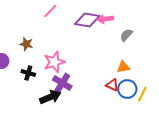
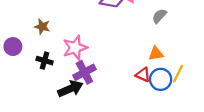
purple cross: (62, 83) -> (84, 72), turned 30
yellow line: (142, 94) -> (178, 73), moved

